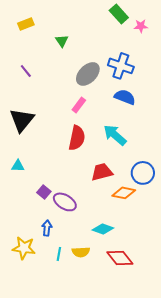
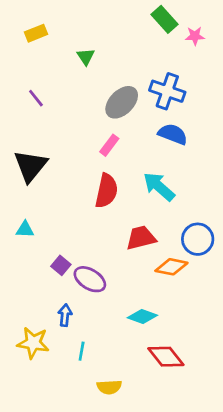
yellow semicircle: (81, 252) -> (109, 387), moved

